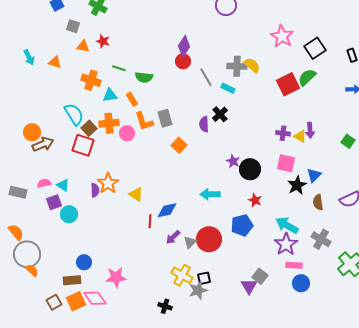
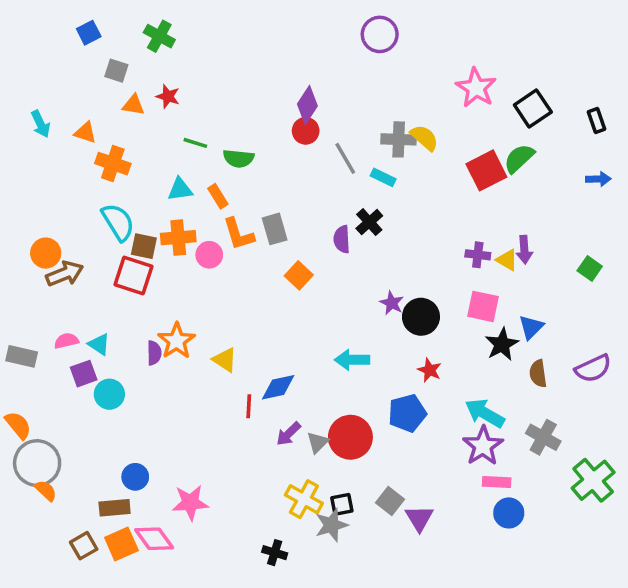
orange cross: (91, 80) -> (113, 164), moved
brown square: (89, 128) -> (144, 246), turned -35
gray square: (260, 276) -> (390, 501), moved

